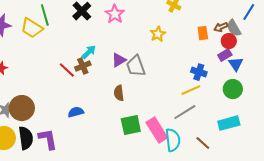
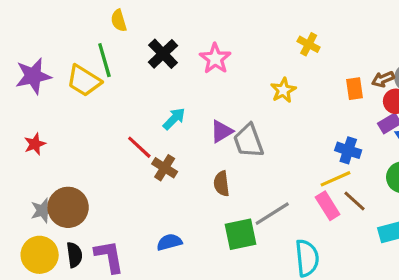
brown cross: (83, 66) -> (165, 168), moved, turned -35
blue semicircle: (76, 112) -> (169, 242), moved
gray line: (185, 112) -> (272, 214), moved
pink rectangle: (157, 130) -> (328, 206), moved, size x0.7
black semicircle: (26, 138) -> (74, 255), size x0.7
brown line: (203, 143) -> (354, 201), moved

